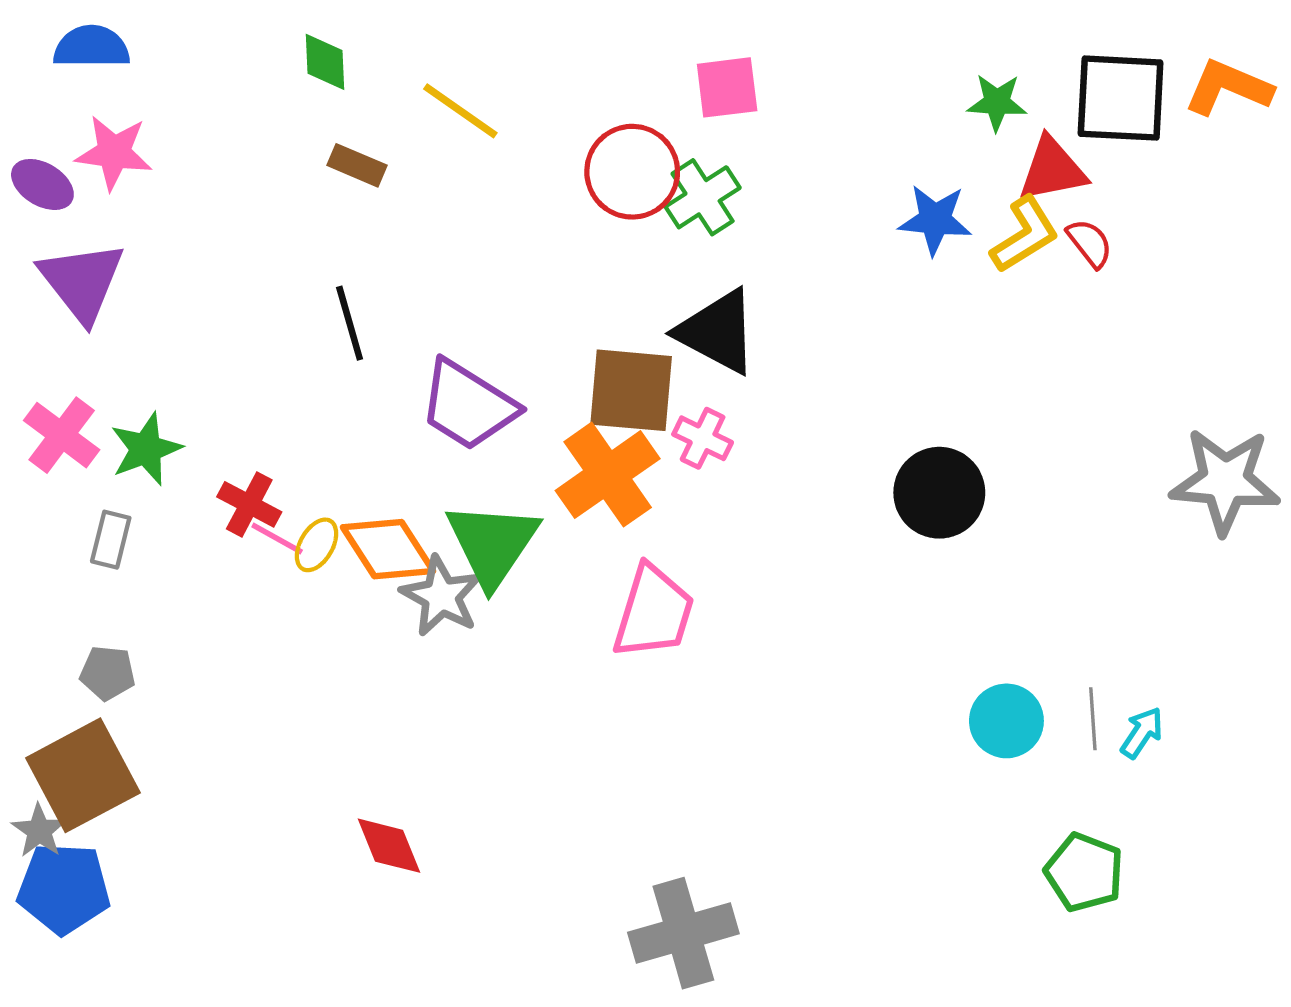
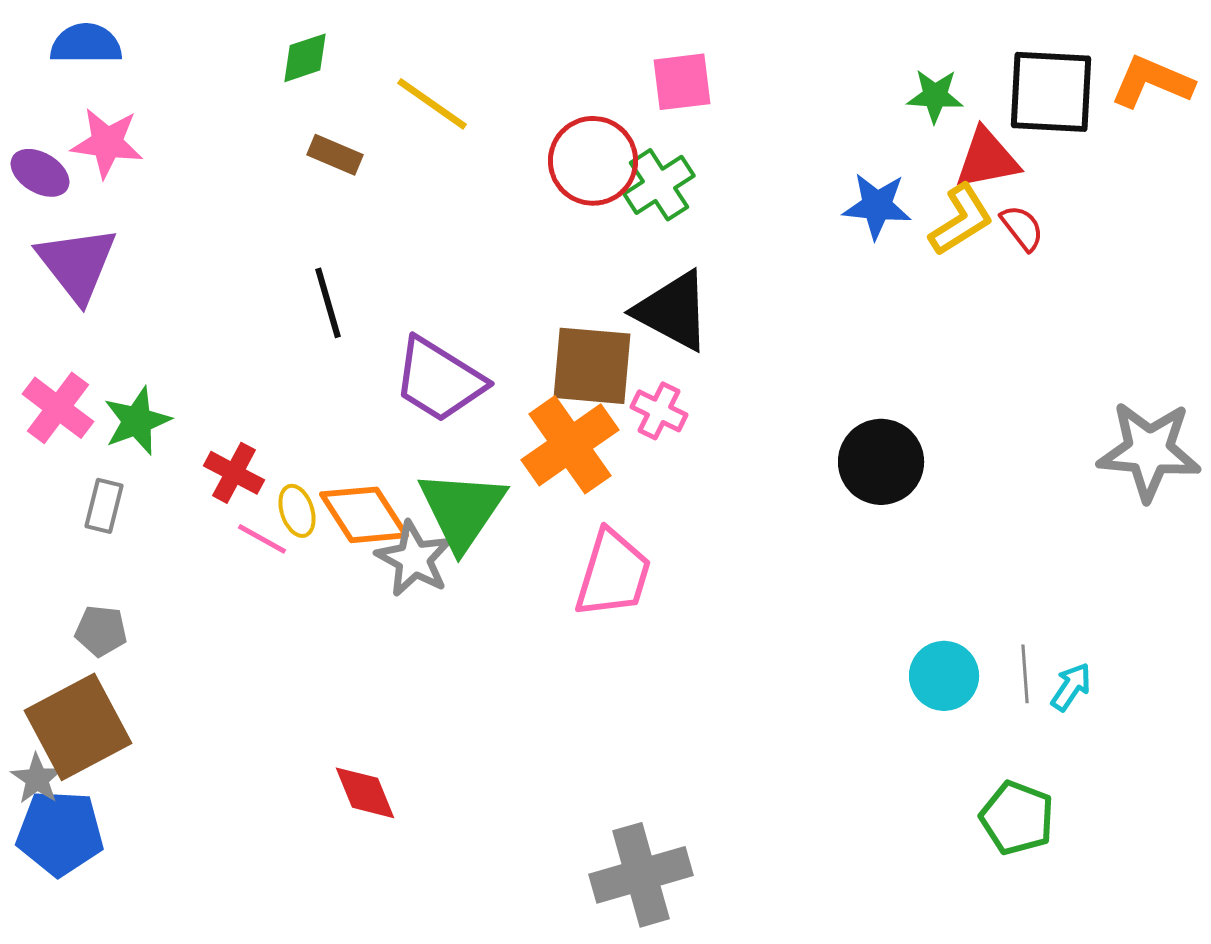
green diamond: (325, 62) -> (305, 58), turned 74
pink line: (277, 539) -> (262, 539), moved
yellow ellipse: (317, 545) -> (297, 511), turned -48

